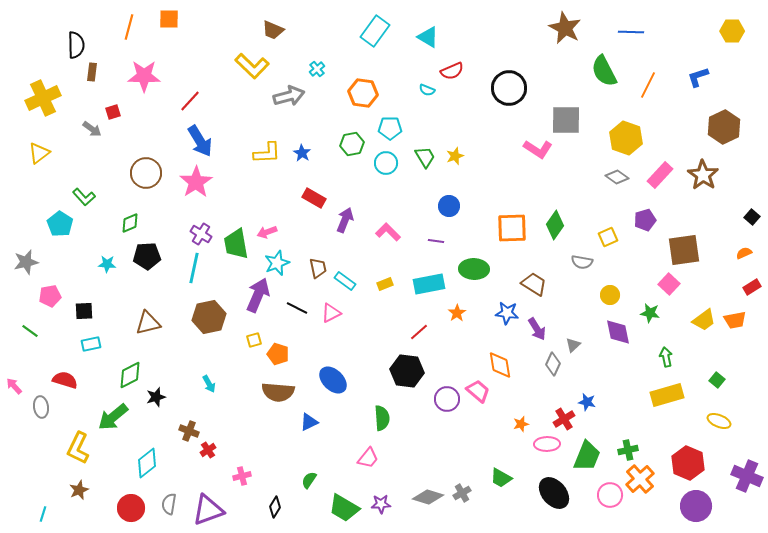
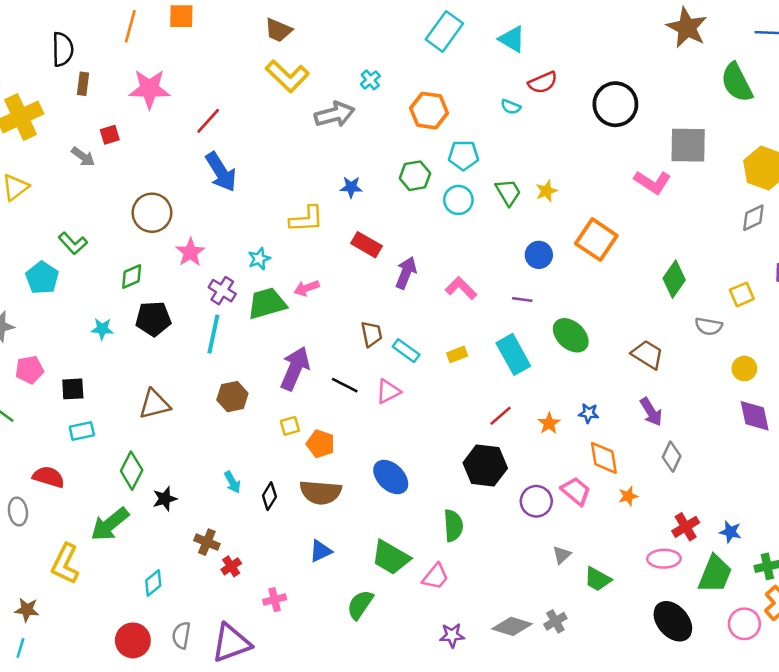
brown trapezoid: (273, 30) -> (278, 30), moved
yellow L-shape: (267, 153) -> (306, 219), moved
blue star: (302, 153) -> (351, 187), turned -30
gray diamond: (617, 177) -> (753, 218), turned -60
pink star: (196, 182) -> (190, 252), moved, size x0.7
orange square: (512, 228) -> (596, 240), moved, turned 36
green trapezoid: (236, 244) -> (267, 303), turned 84
cyan star: (277, 263) -> (259, 259), moved, size x0.7
green ellipse: (474, 269) -> (571, 335), turned 40
cyan rectangle: (429, 284) -> (513, 354), turned 72
orange star: (457, 313) -> (549, 423), moved
blue star: (507, 313) -> (589, 413), moved, size x0.7
brown hexagon: (209, 317) -> (232, 397), size x0.7
gray triangle: (573, 345) -> (562, 555), moved
green diamond: (130, 375) -> (132, 471), turned -36
blue star: (587, 402) -> (730, 532), moved
blue triangle: (309, 422) -> (321, 551), moved
orange star: (521, 424) -> (628, 496), moved
cyan diamond: (147, 463) -> (153, 583), size x0.7
green trapezoid: (501, 478) -> (598, 579), moved
green semicircle: (309, 480) -> (360, 605), size x1.4
brown star: (79, 490) -> (27, 610), moved, turned 30
black diamond: (275, 507) -> (269, 496), moved
green trapezoid: (344, 508) -> (391, 557), moved

